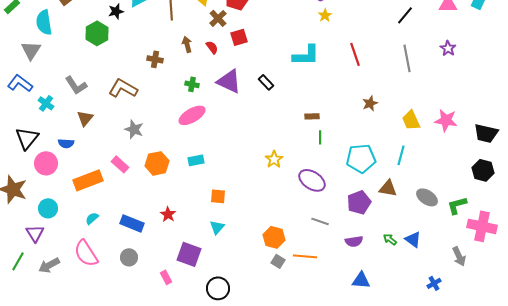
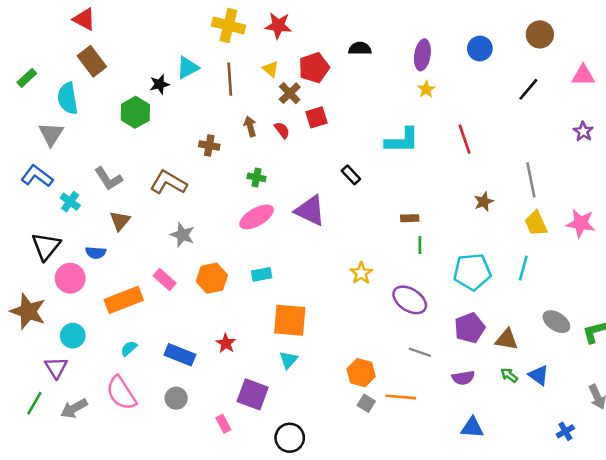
gray line: (407, 58) -> (531, 180), moved
purple triangle: (229, 81) -> (310, 211), moved
brown triangle: (388, 188) -> (507, 339), moved
orange square: (218, 196) -> (290, 320), size x1.8

